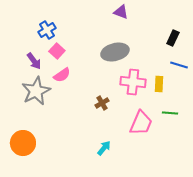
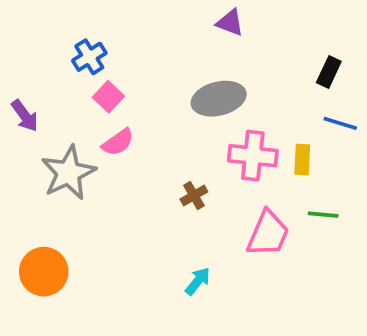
purple arrow: (34, 61) -> (25, 116), moved

